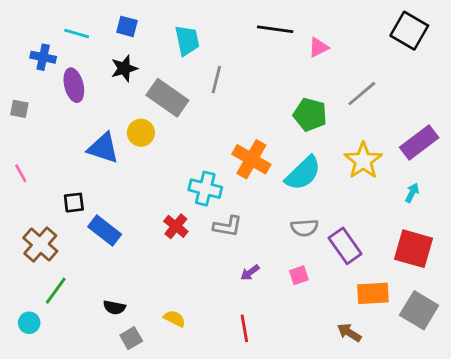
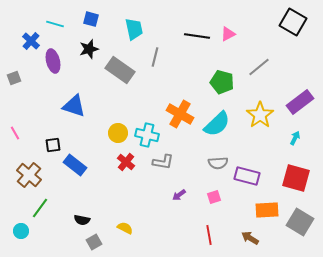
black line: (275, 29) -> (197, 36), moved
blue cross: (43, 57) -> (31, 41), turned 30
gray square: (19, 109) -> (14, 78), turned -32
yellow circle: (141, 133) -> (118, 133), moved
pink line: (21, 173) -> (15, 133), moved
purple rectangle: (345, 246) -> (247, 176), turned -40
red line: (244, 328) -> (209, 235), moved

